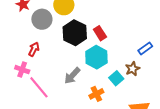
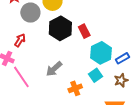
blue rectangle: (145, 48) -> (122, 58), moved
cyan hexagon: (96, 57) -> (101, 53), moved
brown star: (133, 69) -> (121, 80), moved

